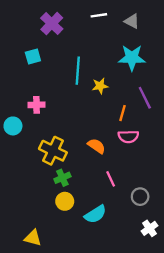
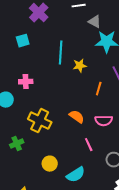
gray triangle: (132, 21) -> (95, 22), moved
pink semicircle: (128, 137) -> (104, 121), moved
green cross: (62, 178) -> (17, 144), moved

